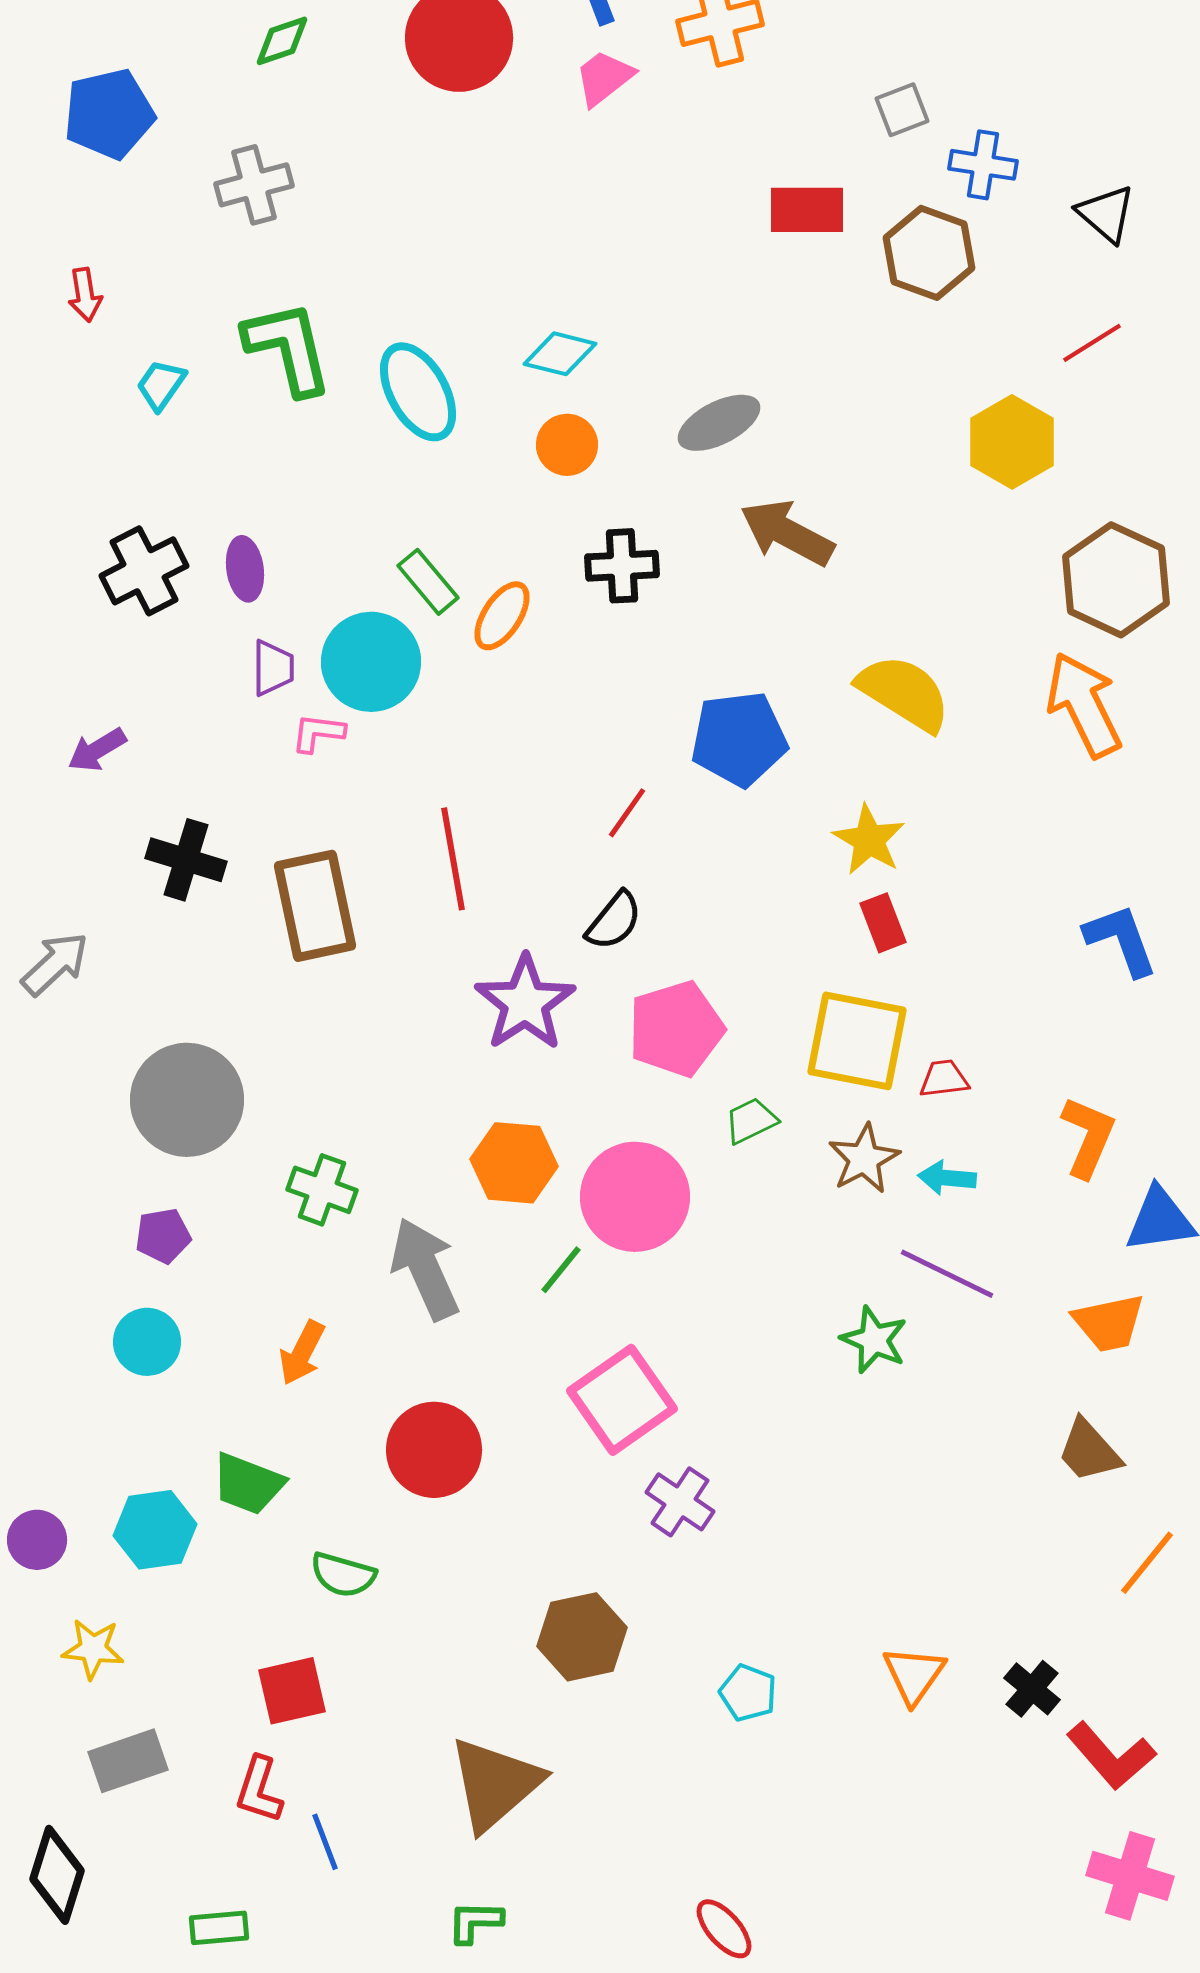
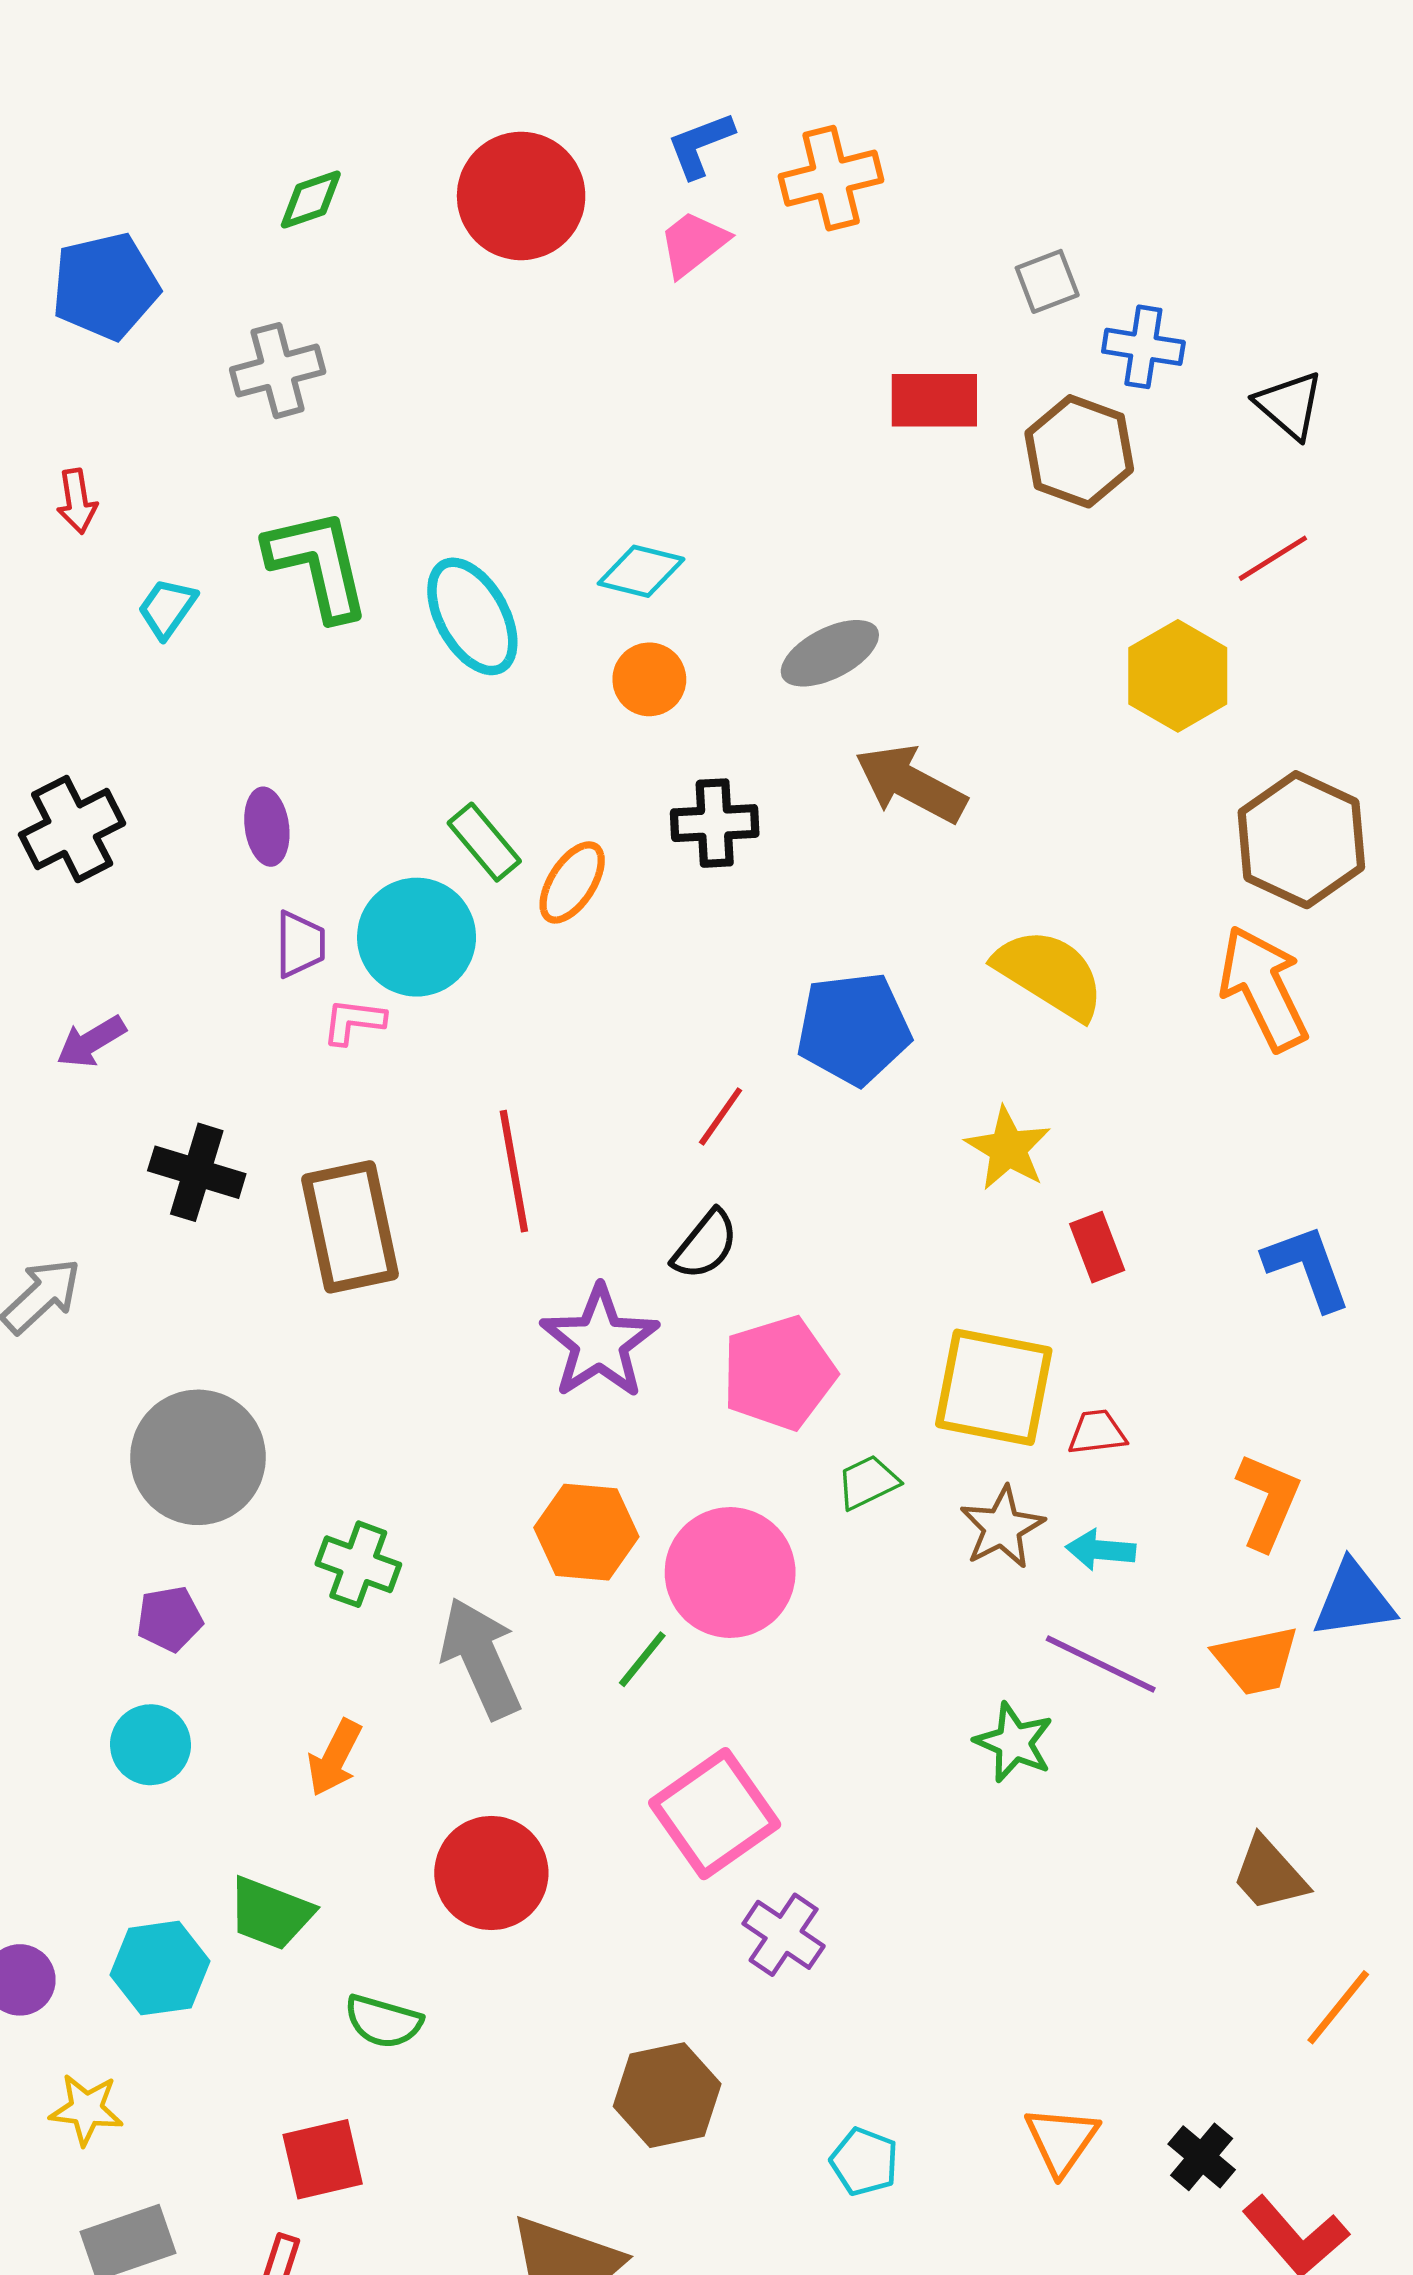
black cross: (144, 571) -> (72, 829), moved
red rectangle: (883, 923) -> (1097, 1247), moved
orange trapezoid: (1109, 1323) -> (1256, 1660), moved

